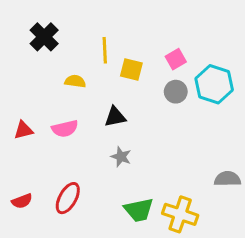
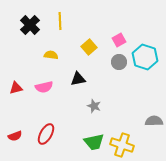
yellow line: (105, 50) -> (60, 21), moved
yellow square: (131, 69) -> (89, 47), turned 35
gray star: (121, 157) -> (94, 106), moved

